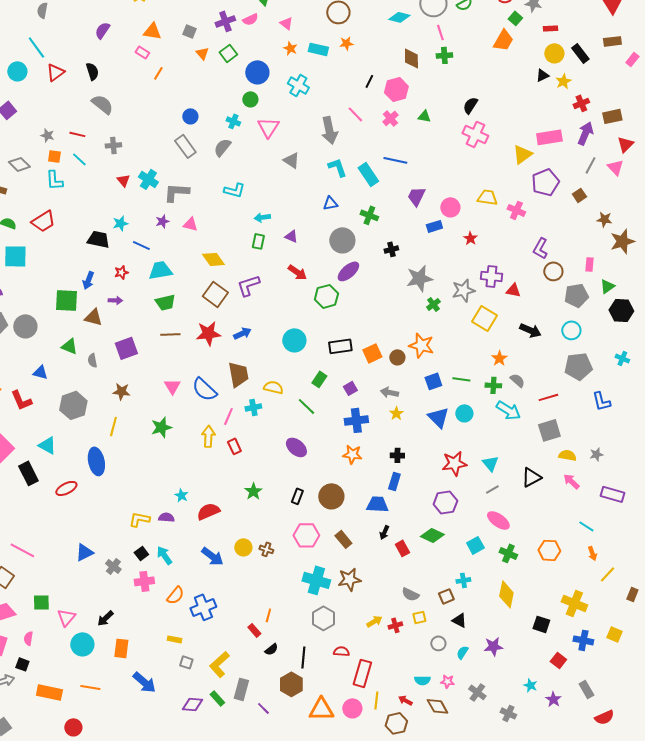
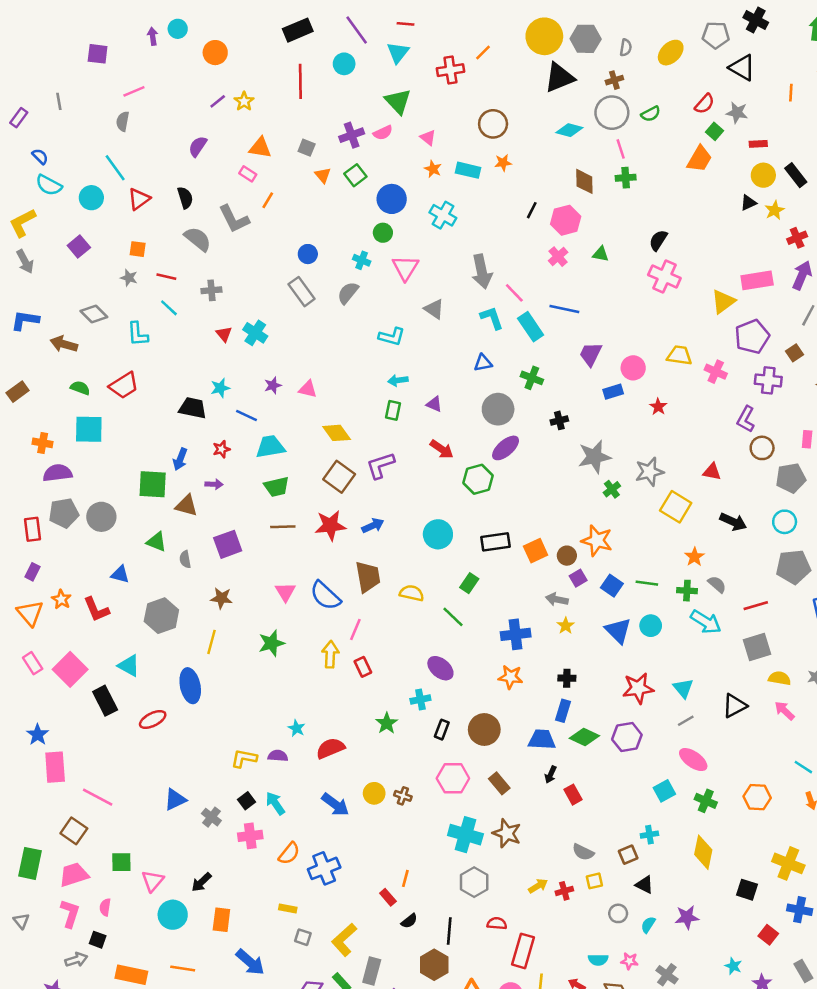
pink line: (355, 114) -> (514, 293), moved
orange square: (54, 156) -> (138, 249), moved
cyan L-shape: (234, 190) -> (392, 337), moved
gray L-shape: (176, 192) -> (234, 219), moved, turned -120
purple cross: (491, 276) -> (768, 380), moved
blue square: (433, 381) -> (612, 586), turned -36
purple square: (350, 388) -> (578, 578), moved
cyan cross: (253, 407) -> (420, 699), moved
green diamond: (432, 535) -> (584, 737), moved
brown star: (349, 579) -> (507, 833), turned 30

